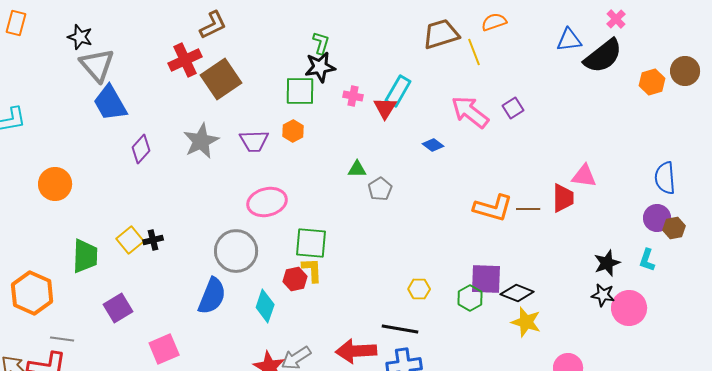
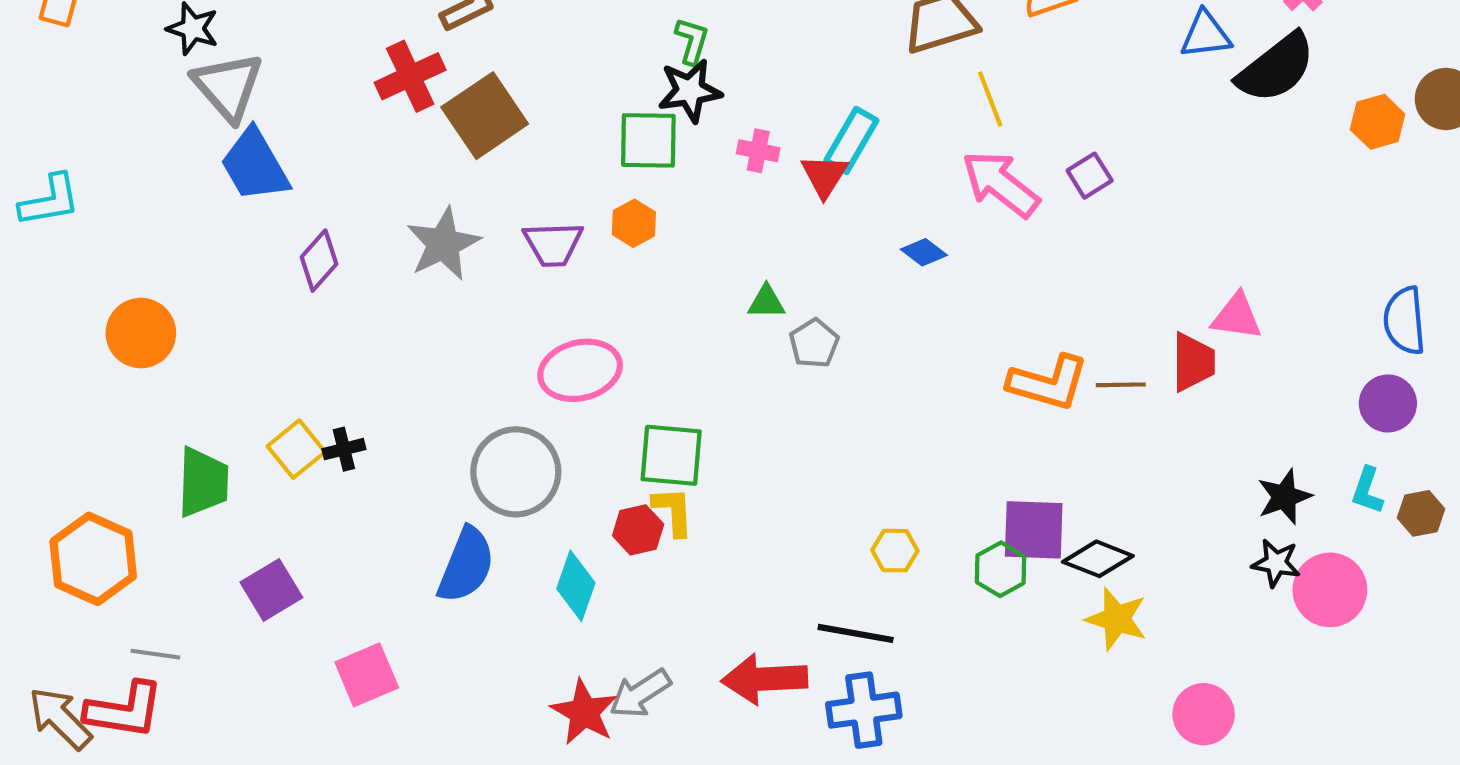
yellow line: (474, 52) -> (990, 99), moved
brown hexagon: (674, 228) -> (1421, 513), moved

